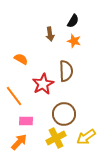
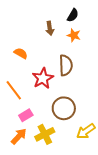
pink rectangle: (26, 121) -> (26, 115), turned -32
yellow cross: (56, 138) -> (45, 134), moved

